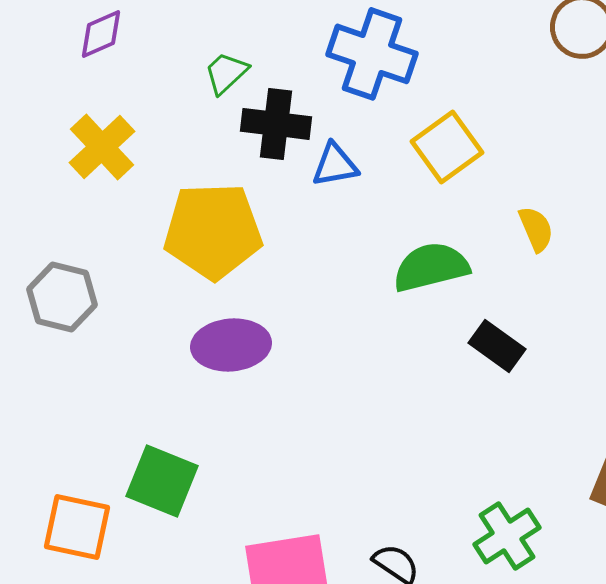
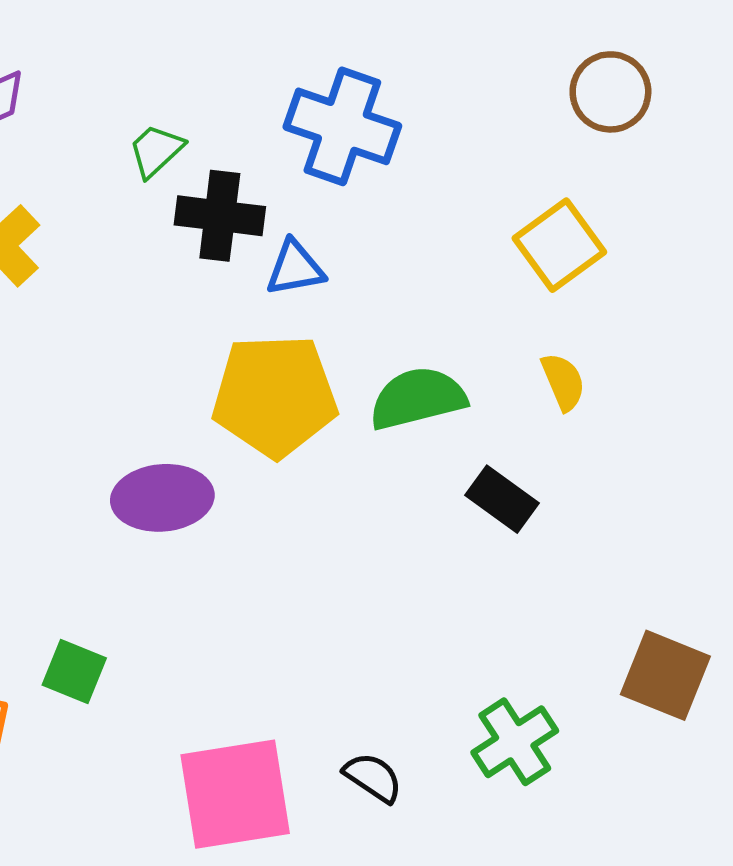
yellow square: (447, 147) -> (559, 245), moved
yellow semicircle: (536, 229) -> (563, 382), moved
yellow pentagon: (213, 231) -> (275, 396), moved
green square: (162, 481) -> (74, 671), size x0.7

